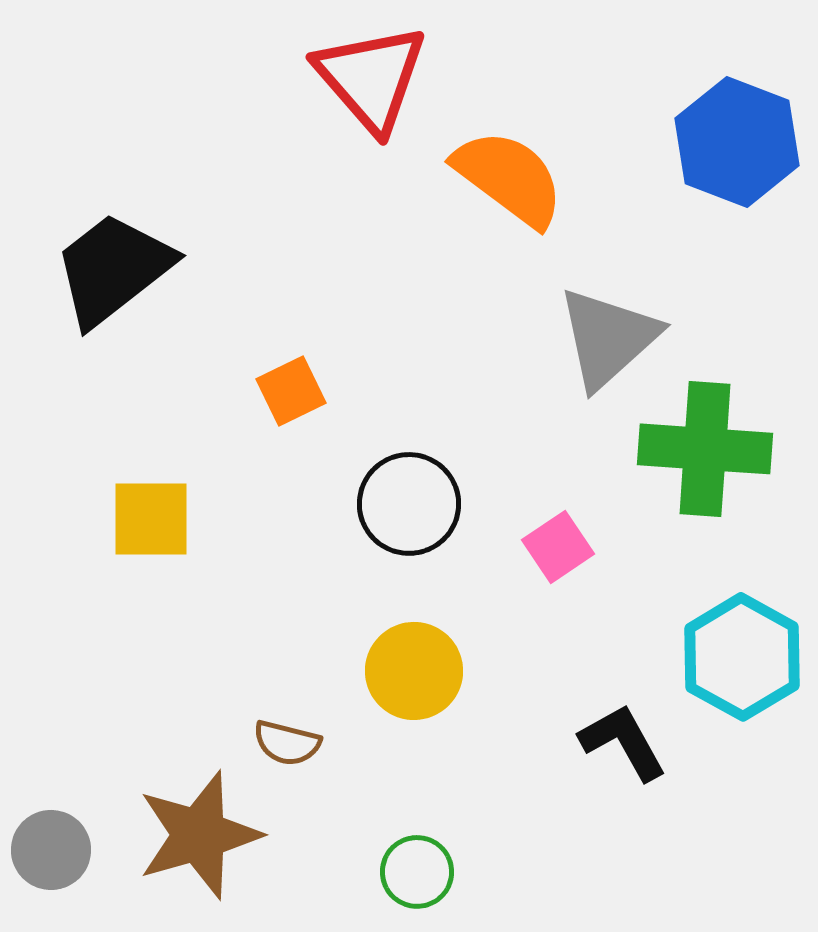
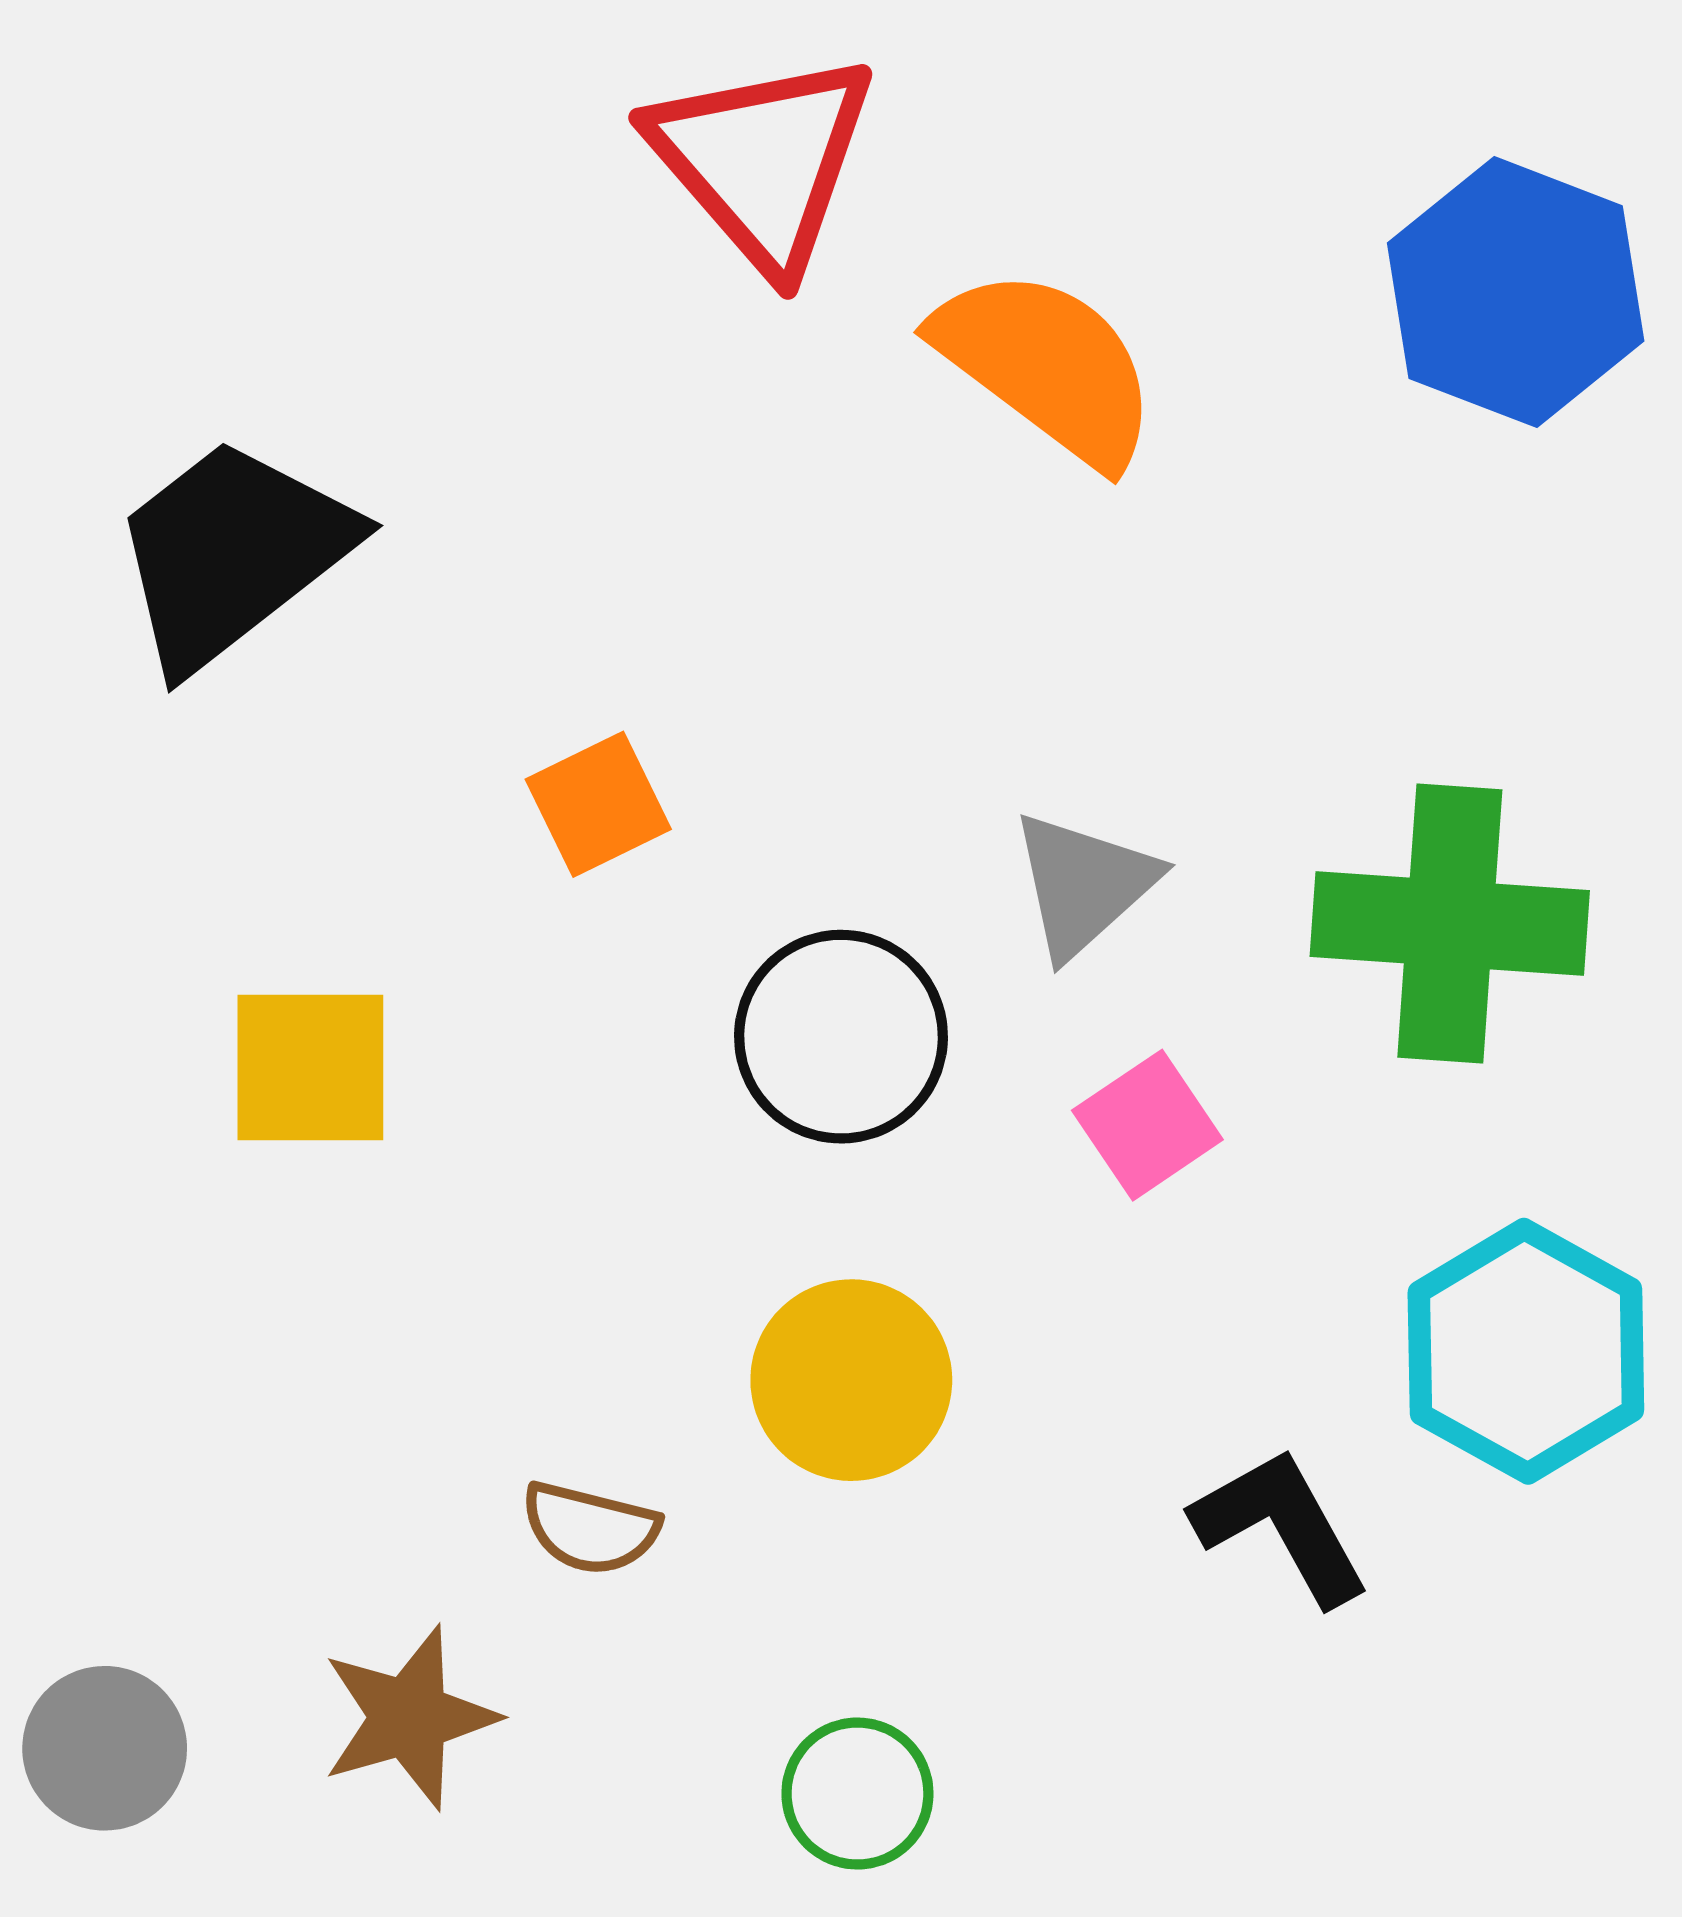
gray triangle: (608, 338) -> (1084, 884), moved, size x0.7
brown star: (199, 835) -> (409, 1717), size x0.7

